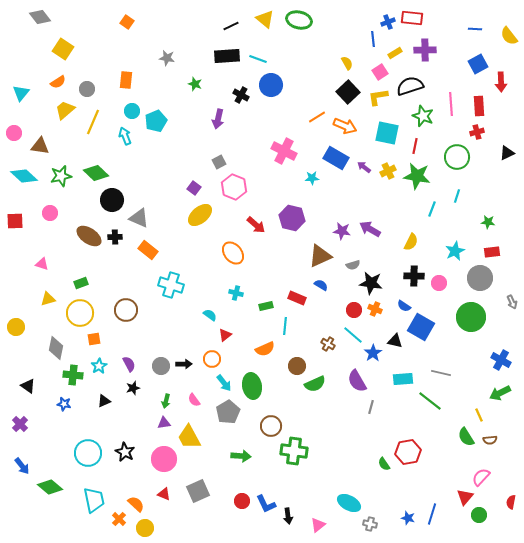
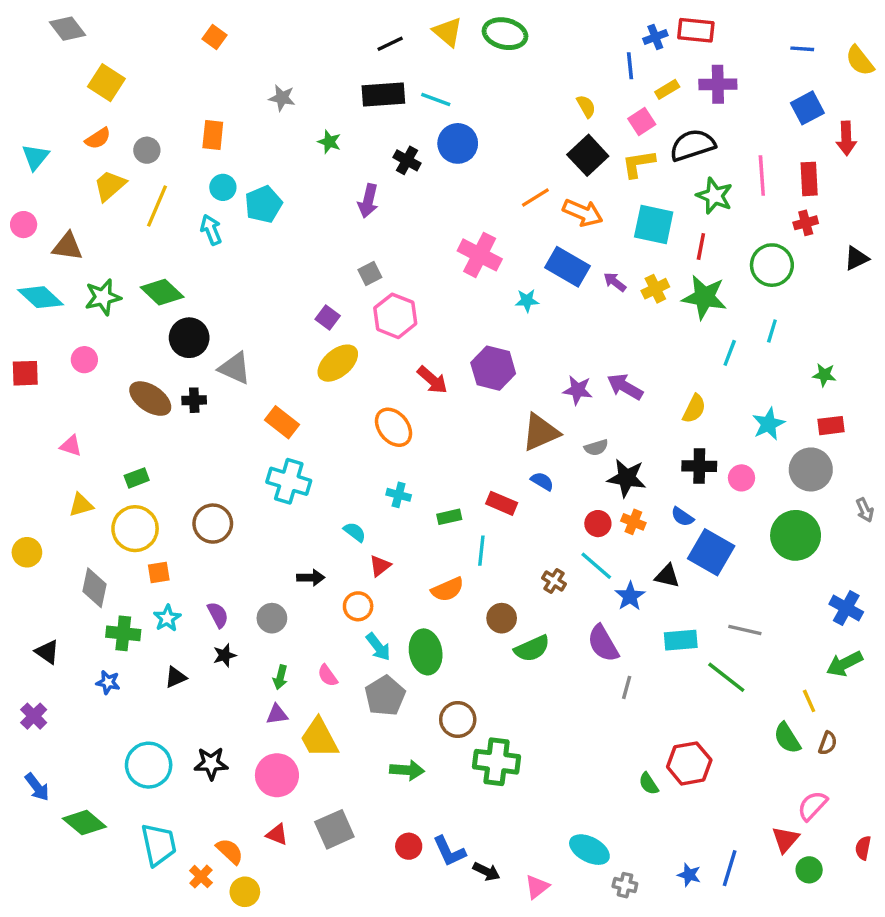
orange rectangle: (148, 250) -> (282, 422), moved
black arrow: (184, 364) -> (311, 578), moved
brown semicircle: (490, 440) -> (828, 743), turned -64
black star: (125, 452) -> (211, 763), turned -30
black arrow: (288, 516) -> (486, 872), turned -56

